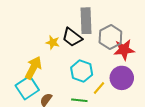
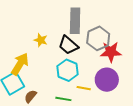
black trapezoid: (72, 37) -> (68, 45), moved
yellow line: (99, 88) -> (84, 88), turned 56

